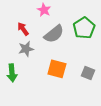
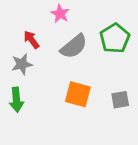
gray star: (26, 49) -> (22, 64), moved
gray square: (88, 73) -> (120, 100), turned -32

